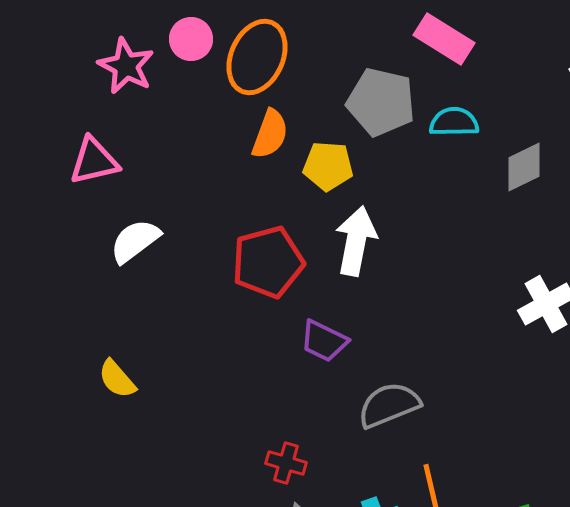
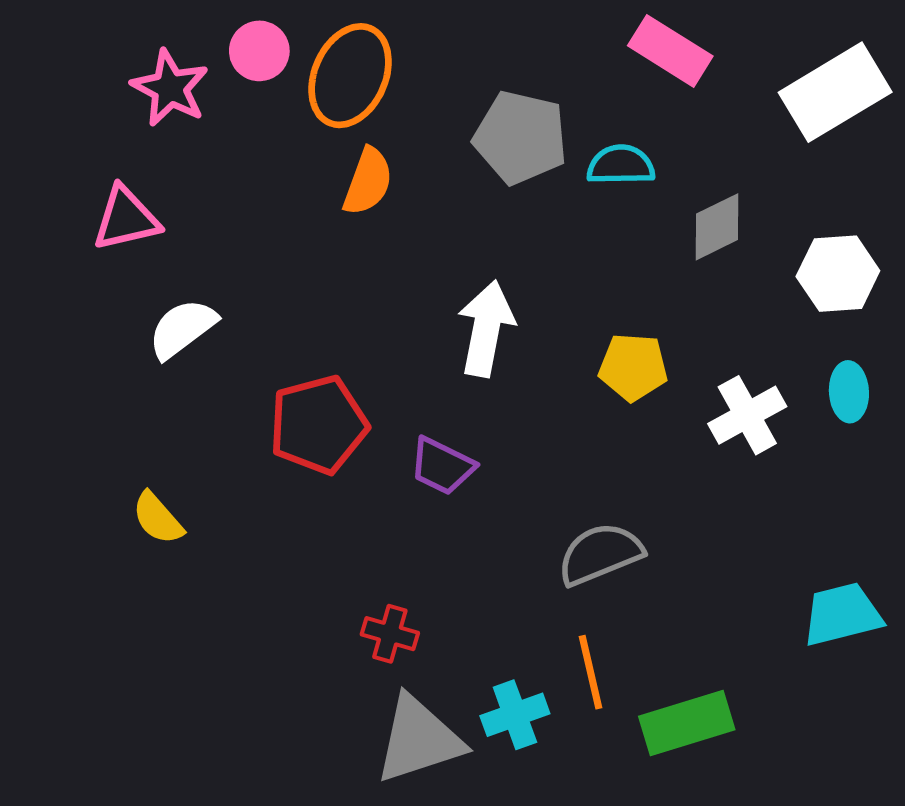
pink rectangle: (444, 39) -> (670, 51), moved
yellow pentagon: (328, 166) -> (633, 367), moved
red pentagon: (268, 262) -> (318, 425), moved
gray semicircle: (389, 405) -> (600, 554), moved

